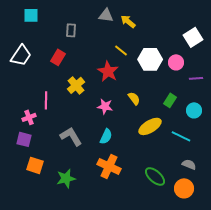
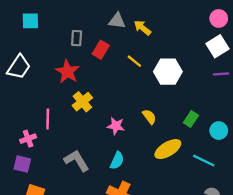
red rectangle: (58, 57) -> (101, 50), moved
pink circle: (176, 62) -> (219, 18), moved
red star: (108, 71) -> (67, 72), moved
purple line: (196, 78) -> (221, 74), moved

